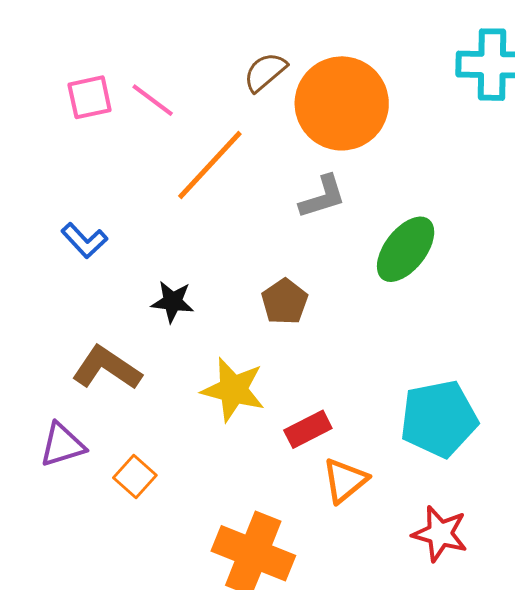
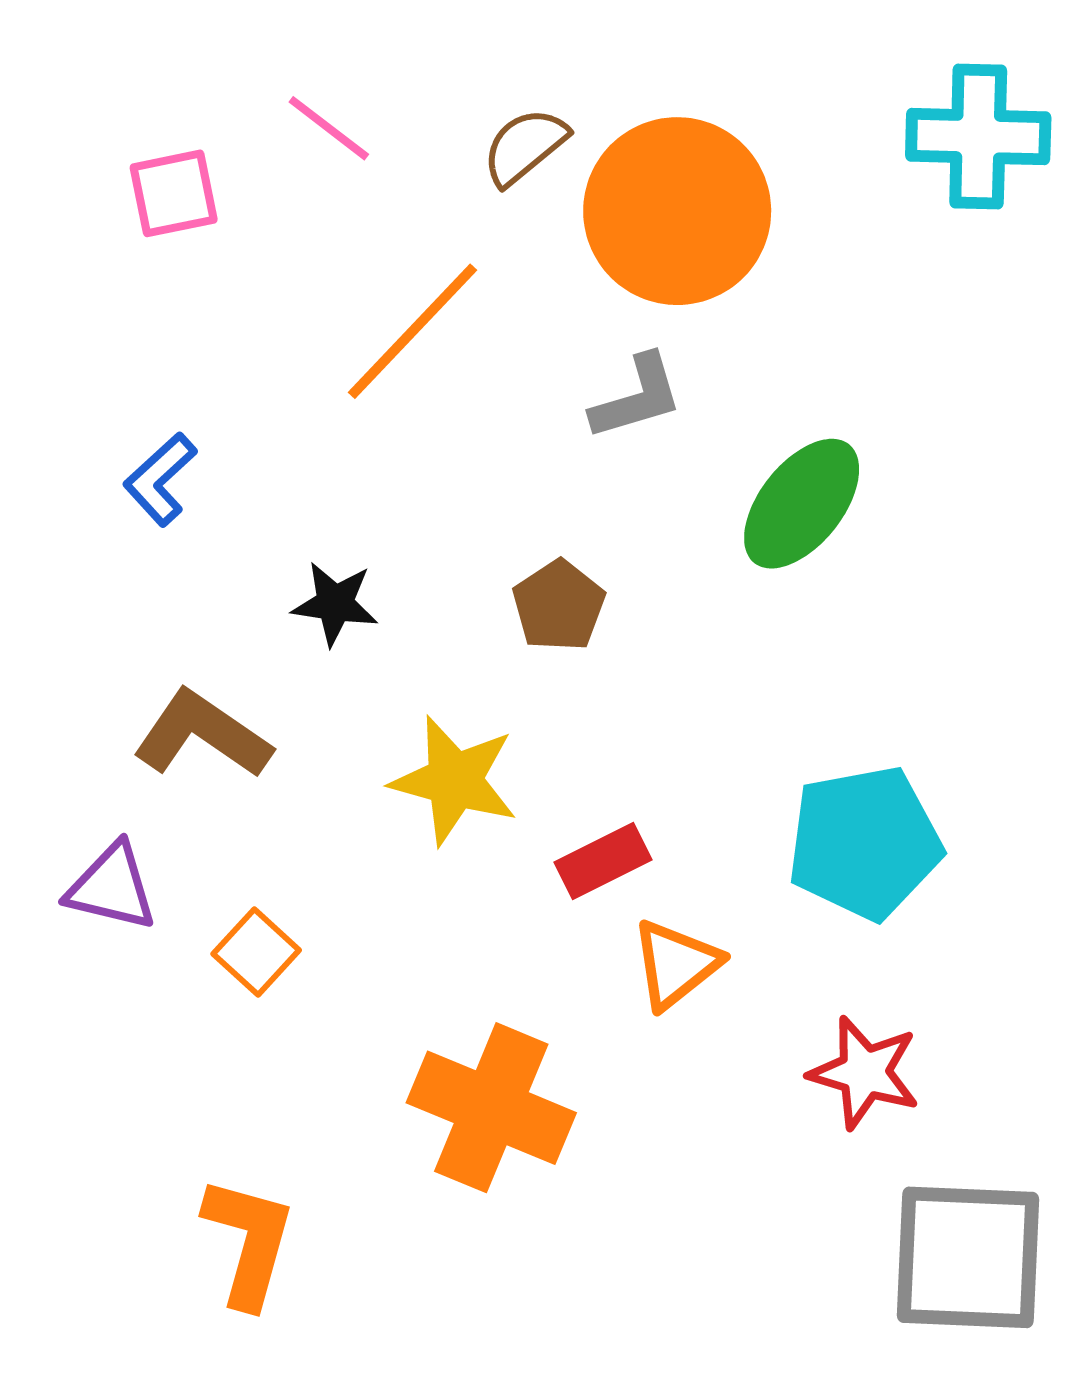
pink line: (153, 100) -> (329, 128), moved
blue L-shape: (84, 240) -> (160, 479), turned 90
purple triangle: (62, 445) -> (112, 887), turned 30

